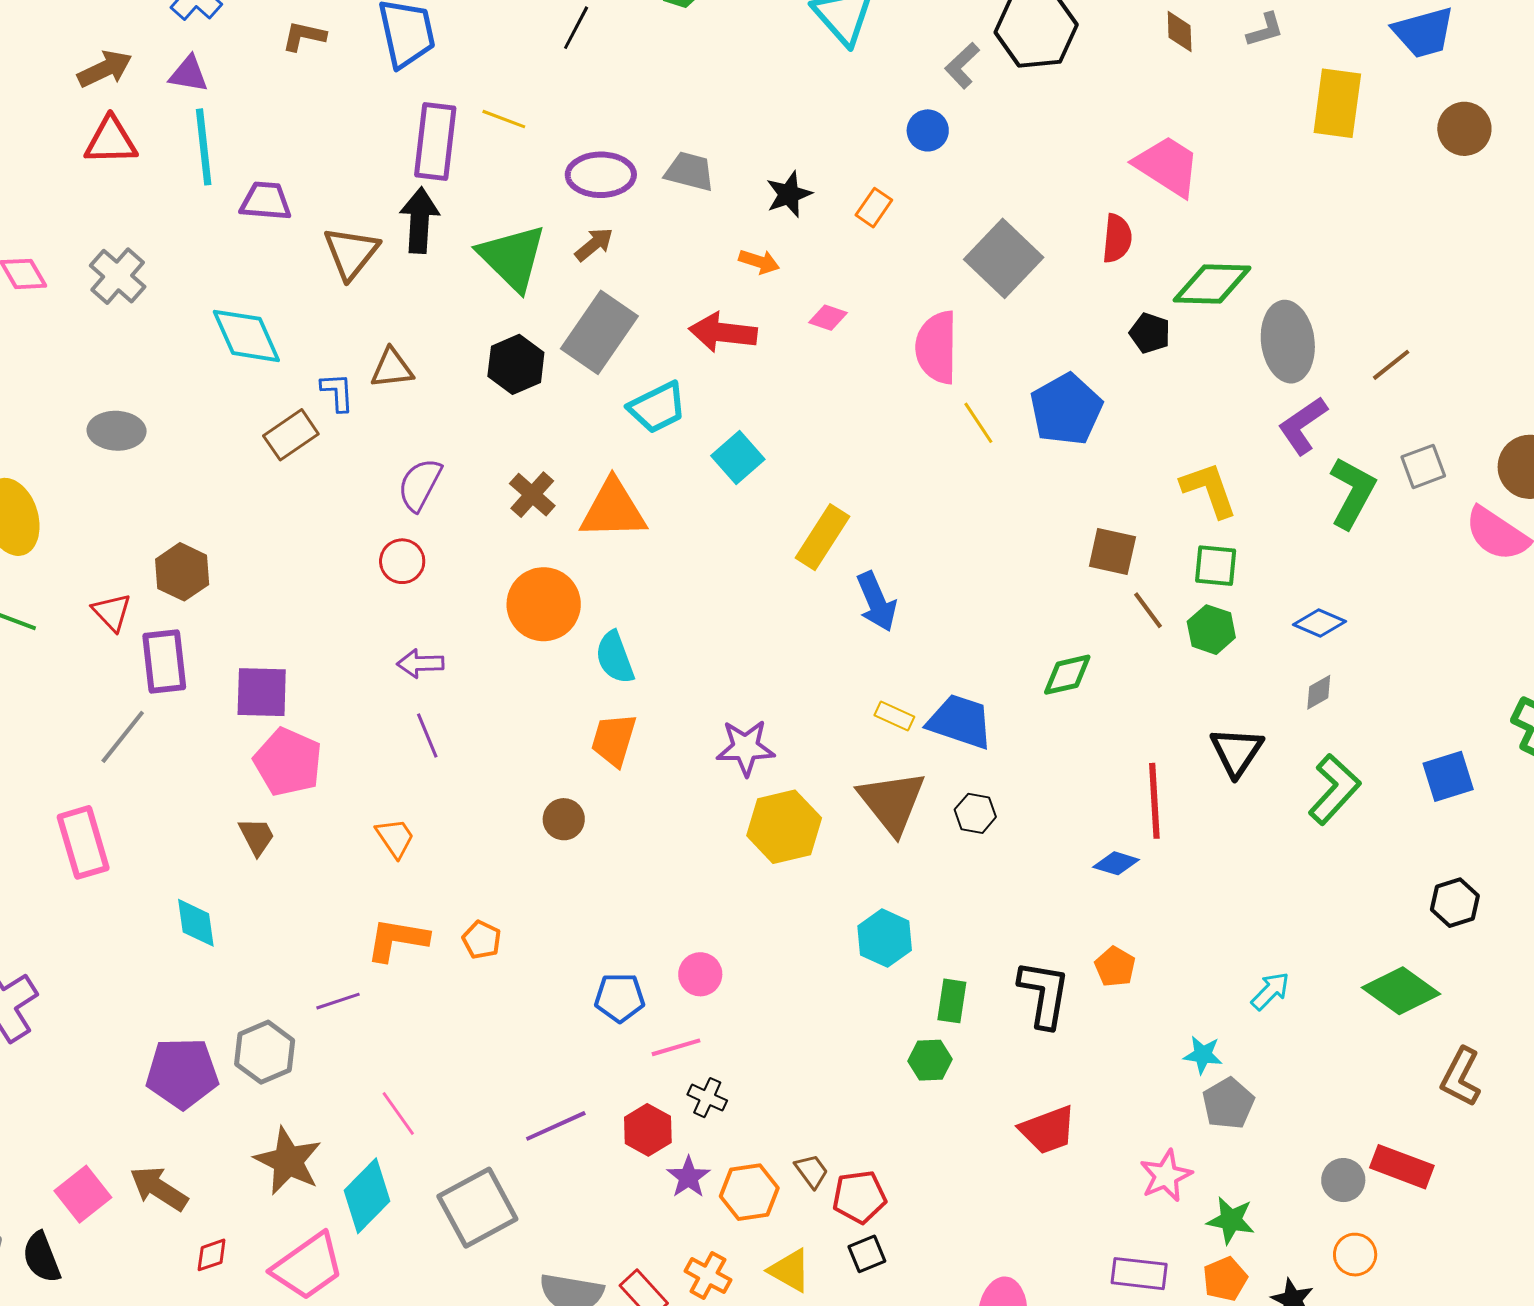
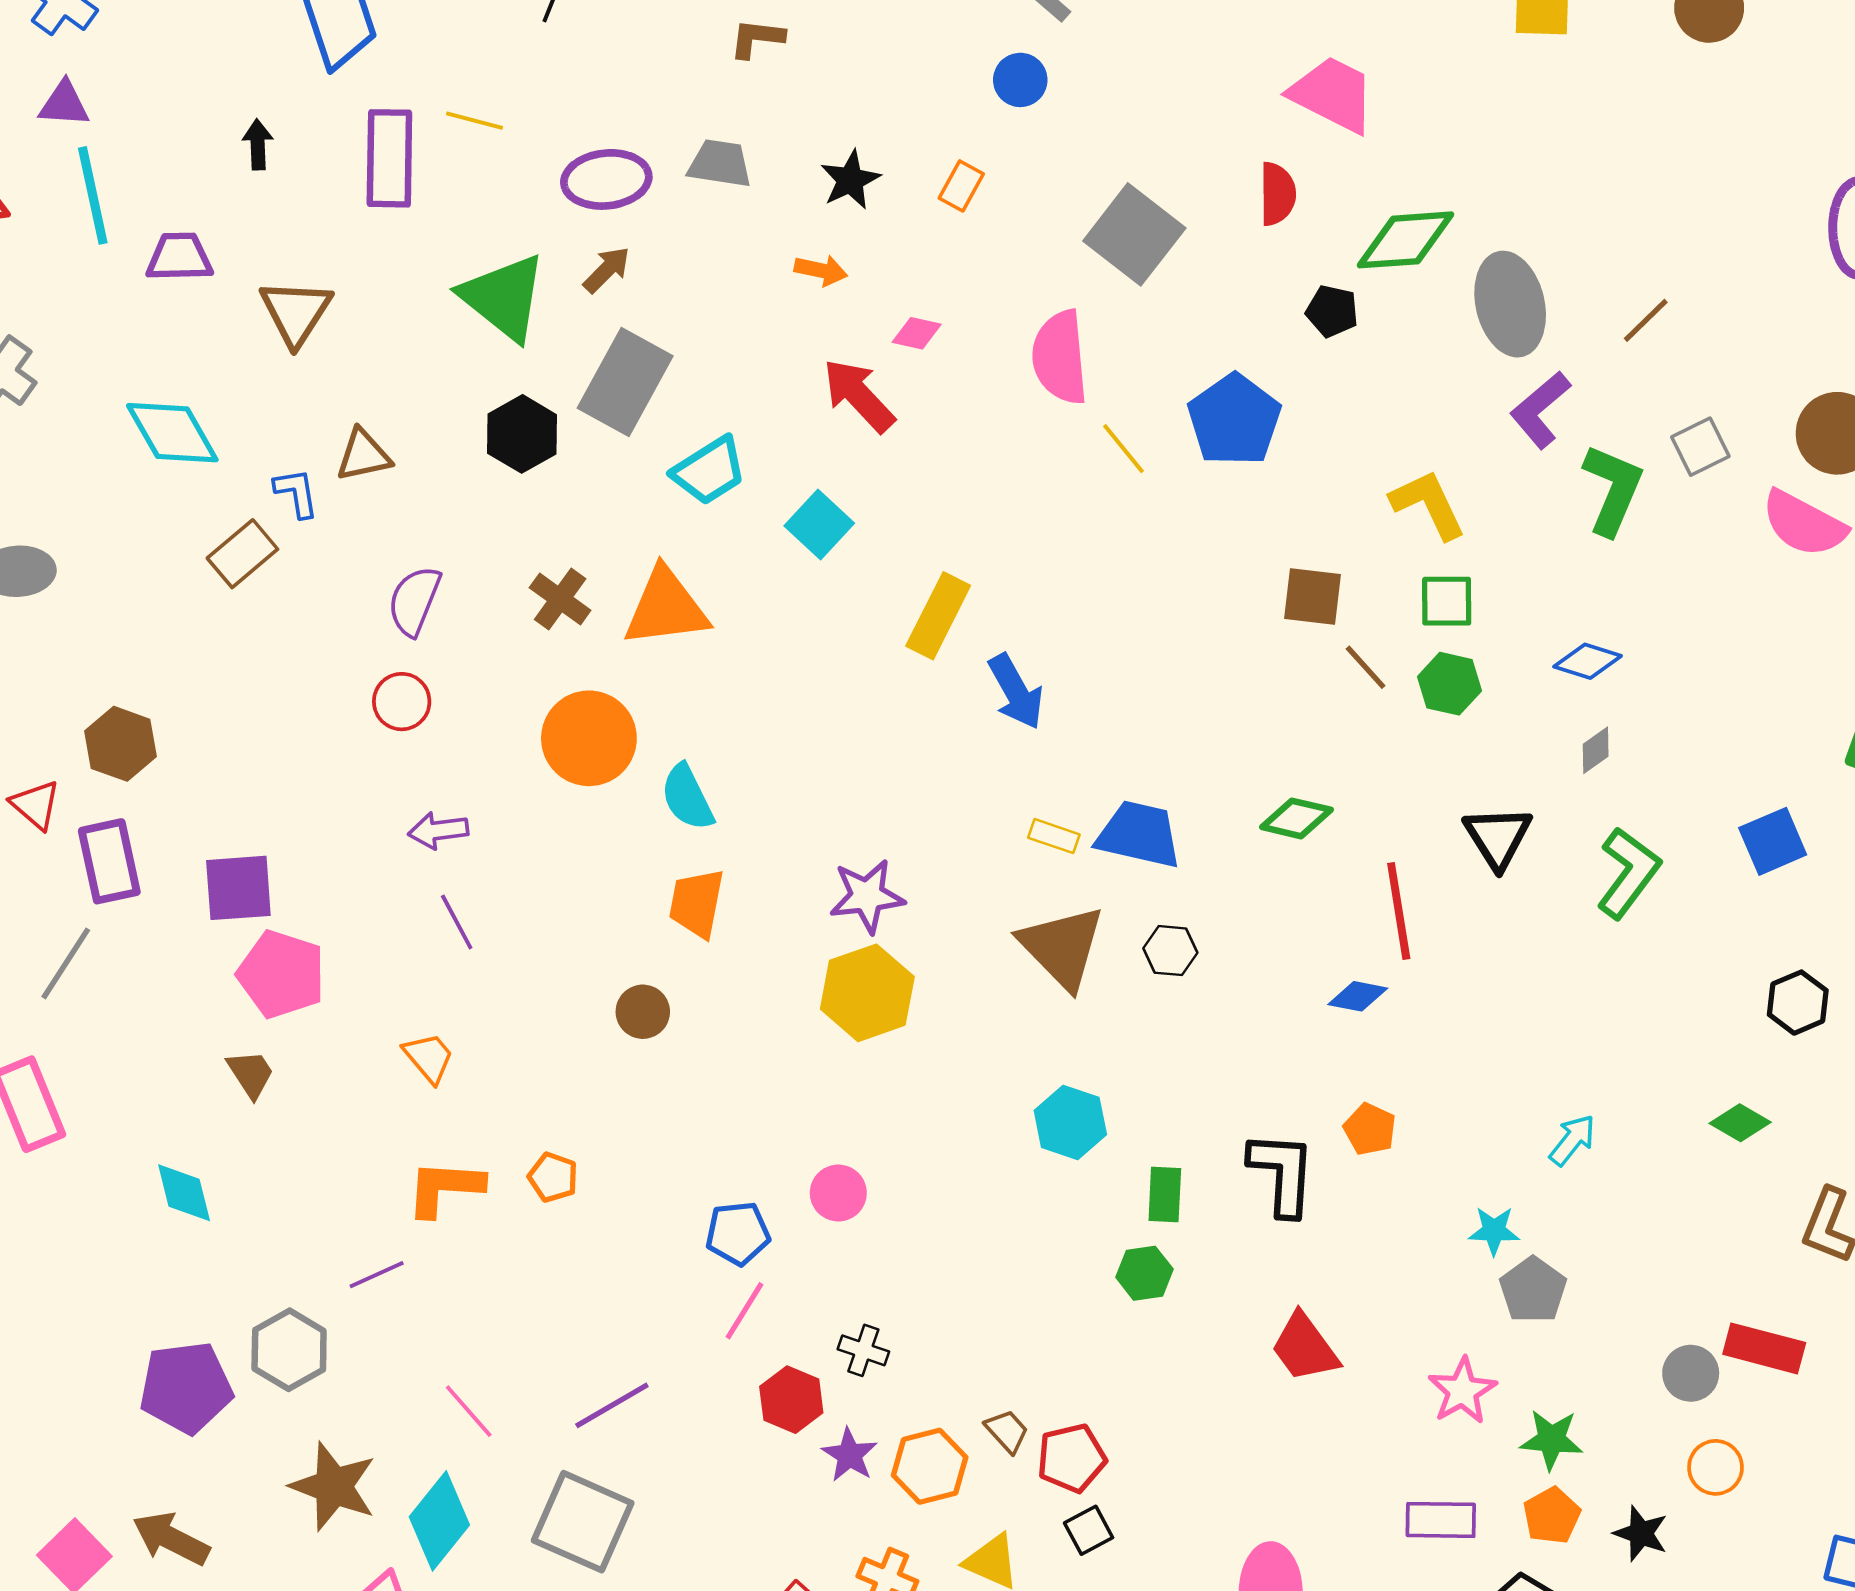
brown L-shape: (304, 36) -> (757, 38), moved
black arrow: (420, 220) -> (258, 145), moved, size x0.6
red arrow: (723, 332) -> (859, 395), moved, turned 46
green diamond: (1067, 675) -> (1296, 818), moved, turned 32
yellow hexagon: (784, 827) -> (867, 993), moved
green diamond: (1401, 991) -> (1740, 1123), size x0.6
pink line: (676, 1047) -> (745, 1311), moved, turned -36
purple line: (556, 1126) -> (612, 1405), moved
red trapezoid: (1048, 1130) -> (1305, 1348), turned 80
gray square: (477, 1208) -> (583, 1522), turned -32

